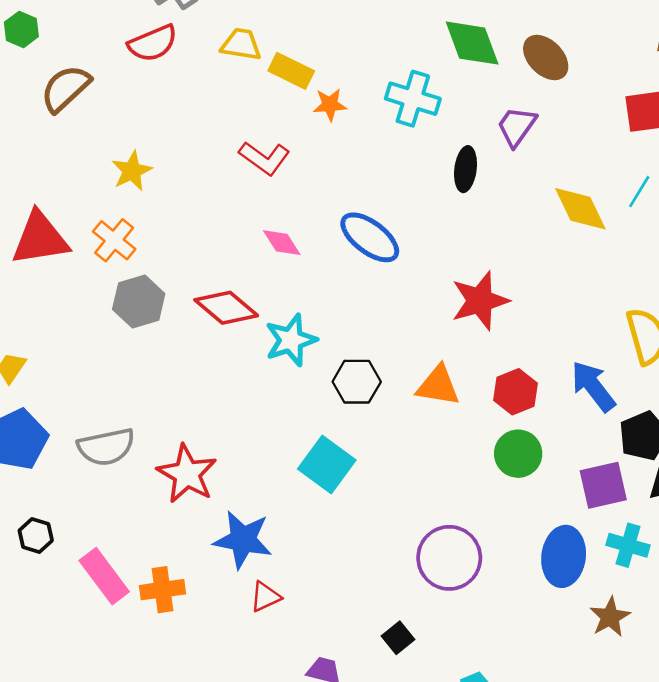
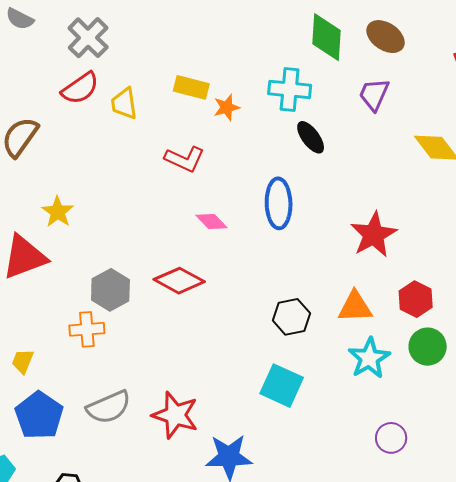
green diamond: (472, 43) -> (326, 37), turned 36
yellow trapezoid: (241, 44) -> (124, 104), moved, turned -96
black ellipse: (466, 169) -> (311, 137), moved, turned -32
yellow star: (132, 171) -> (58, 212), moved
blue ellipse: (370, 237) -> (279, 203), turned 63
orange cross: (114, 240) -> (87, 329), moved, turned -32
cyan star: (291, 340) -> (369, 358), moved
purple circle: (449, 558) -> (391, 438), size x0.6

